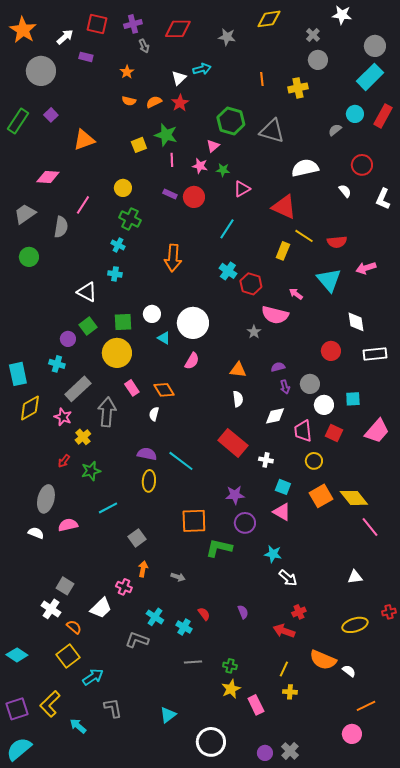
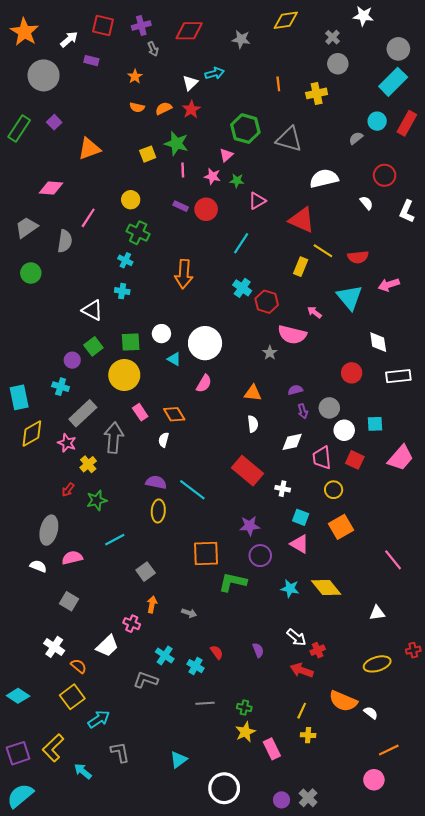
yellow diamond: (354, 498) -> (326, 587), moved
white arrow: (288, 578) -> (296, 637), moved
gray square: (65, 586) -> (69, 601), moved

